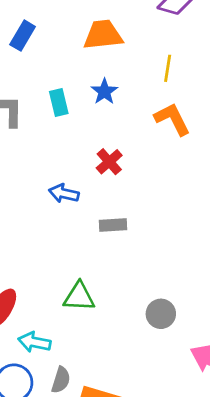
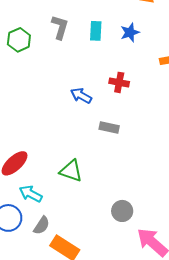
red cross: (109, 162) -> (119, 82), turned 36
gray circle: (161, 314) -> (122, 211), moved

